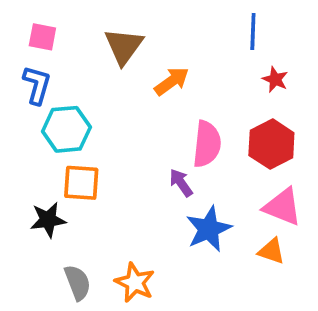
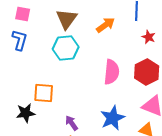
orange arrow: (172, 81) -> (106, 25), moved
cyan hexagon: (66, 129) -> (66, 48), moved
purple arrow: (181, 183) -> (72, 123), moved

